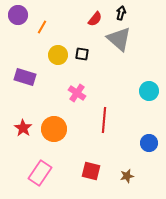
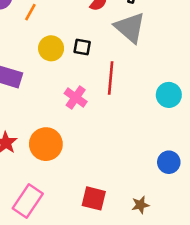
red line: (104, 120) -> (111, 78), moved

